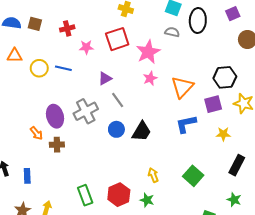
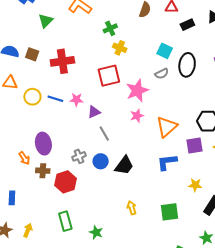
red cross: (67, 28) -> (62, 61), size x1.6
gray semicircle: (172, 32) -> (162, 74), turned 136
pink star: (86, 47) -> (77, 100), moved
gray cross: (86, 111) -> (79, 156), moved, size x0.6
yellow star: (223, 134) -> (195, 185), moved
green square: (193, 176) -> (169, 212), turned 36
red hexagon: (119, 195) -> (66, 182), moved
green star: (147, 200) -> (96, 232), moved

